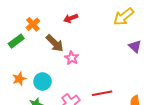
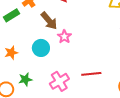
cyan circle: (42, 81) -> (41, 48), moved

